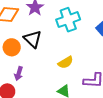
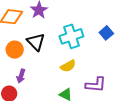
cyan cross: (68, 20) -> (71, 36), moved

